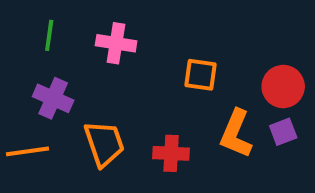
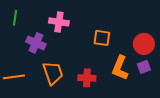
green line: (49, 35) -> (15, 18), moved
purple cross: (53, 98) -> (36, 43), moved

